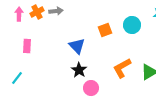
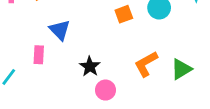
pink rectangle: (27, 46) -> (39, 55), moved
blue triangle: (77, 46) -> (60, 30), moved

